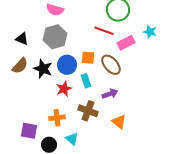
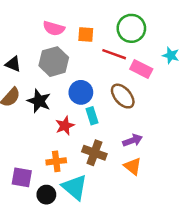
pink rectangle: (126, 43) -> (141, 69), turned 54
orange square: (88, 58) -> (86, 34), moved
blue circle: (67, 65) -> (81, 92), moved
purple arrow: (110, 94) -> (133, 140), moved
cyan triangle: (72, 139) -> (75, 187), size x1.6

